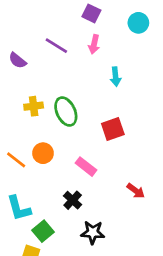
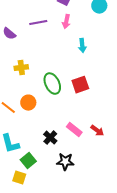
purple line: (56, 46) -> (38, 23), turned -42
green ellipse: (66, 112) -> (52, 84), moved
pink rectangle: (86, 167) -> (74, 130), moved

